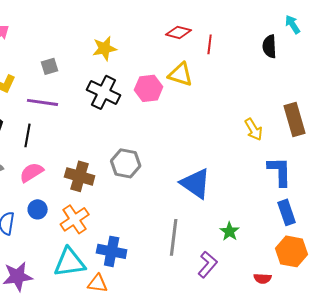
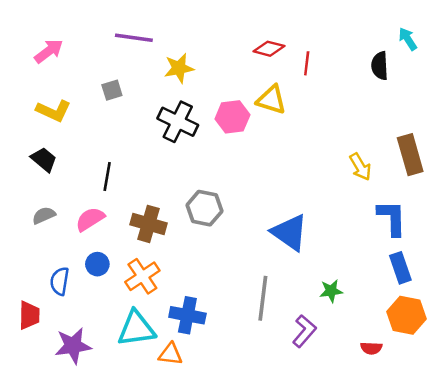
purple line: (43, 102) -> (134, 38), moved
black line: (28, 135) -> (107, 176), moved
green star: (230, 231) -> (331, 291), turned 30

